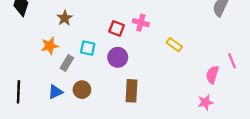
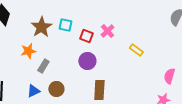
brown star: (65, 18) -> (41, 27), size x1.5
pink cross: (141, 23) -> (107, 31), turned 32
cyan square: (88, 48) -> (65, 25), moved

